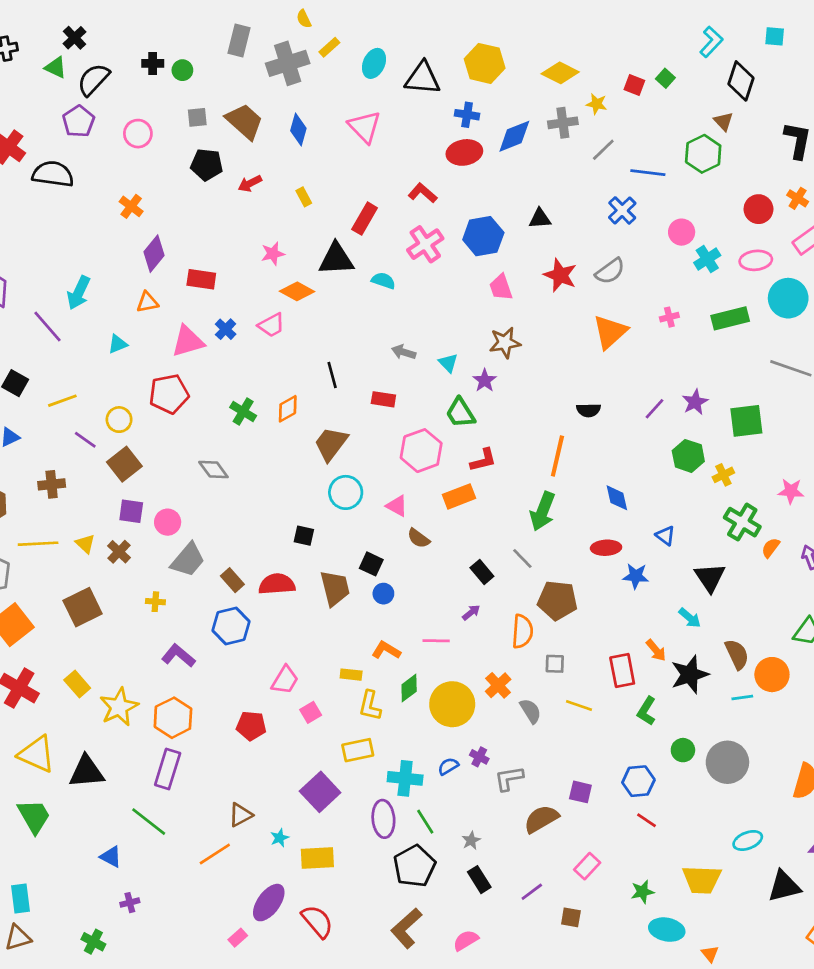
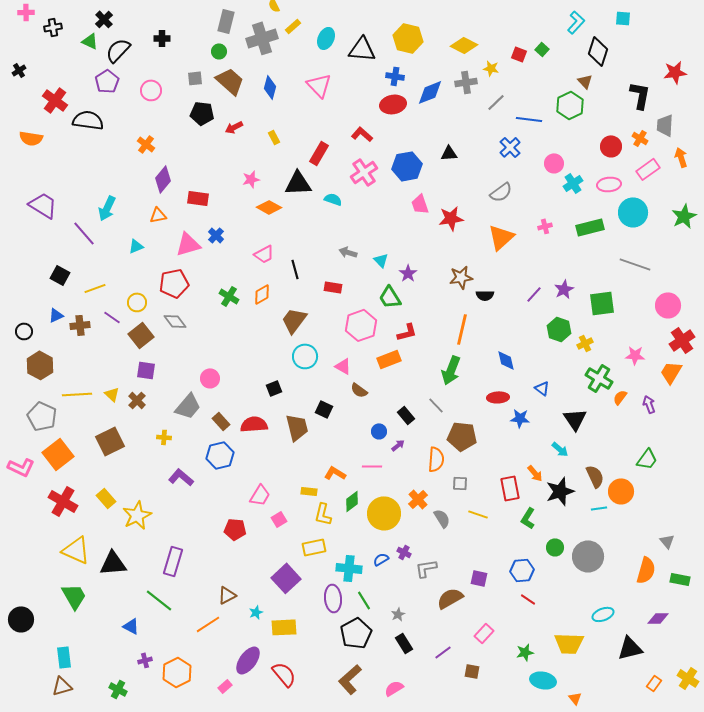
green circle: (182, 70) -> (219, 51), moved
red star: (560, 275) -> (451, 218), moved, turned -30
pink trapezoid: (271, 325) -> (264, 254), moved
brown star: (505, 343) -> (461, 277), moved
gray diamond: (213, 469) -> (175, 321), moved
brown cross: (52, 484) -> (80, 325), moved
pink circle: (168, 522) -> (210, 378), moved
black square: (304, 536) -> (274, 388), turned -35
blue circle: (383, 594) -> (379, 431), moved
orange hexagon: (173, 718) -> (177, 672), moved

